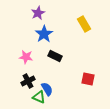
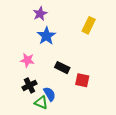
yellow rectangle: (84, 24) -> (89, 25), turned 56
black rectangle: (55, 56) -> (62, 68), moved
red square: (88, 79) -> (82, 80), moved

